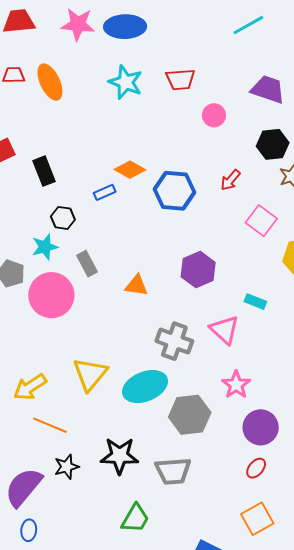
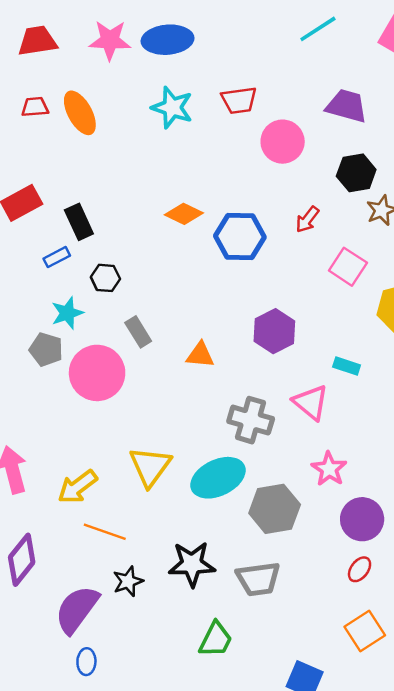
pink circle: (214, 115) -> (283, 142), size x1.5
blue rectangle: (105, 192) -> (57, 257), moved
cyan star: (45, 247) -> (67, 313), moved

